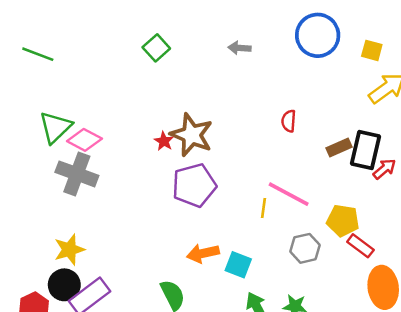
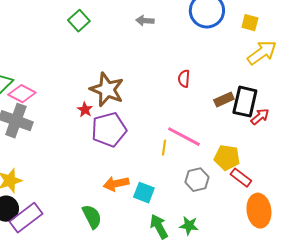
red star: (164, 141) -> (85, 110), moved

